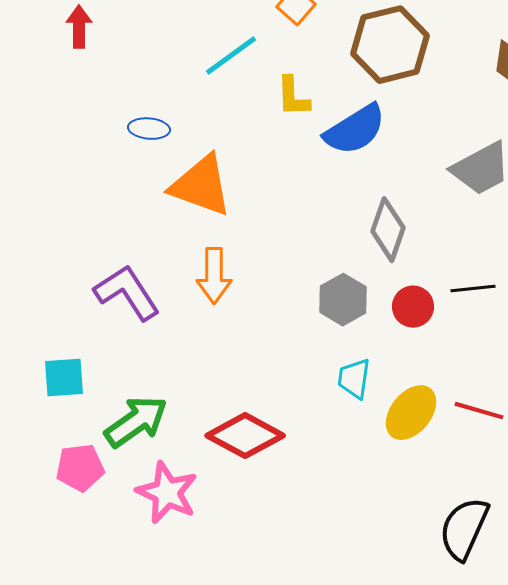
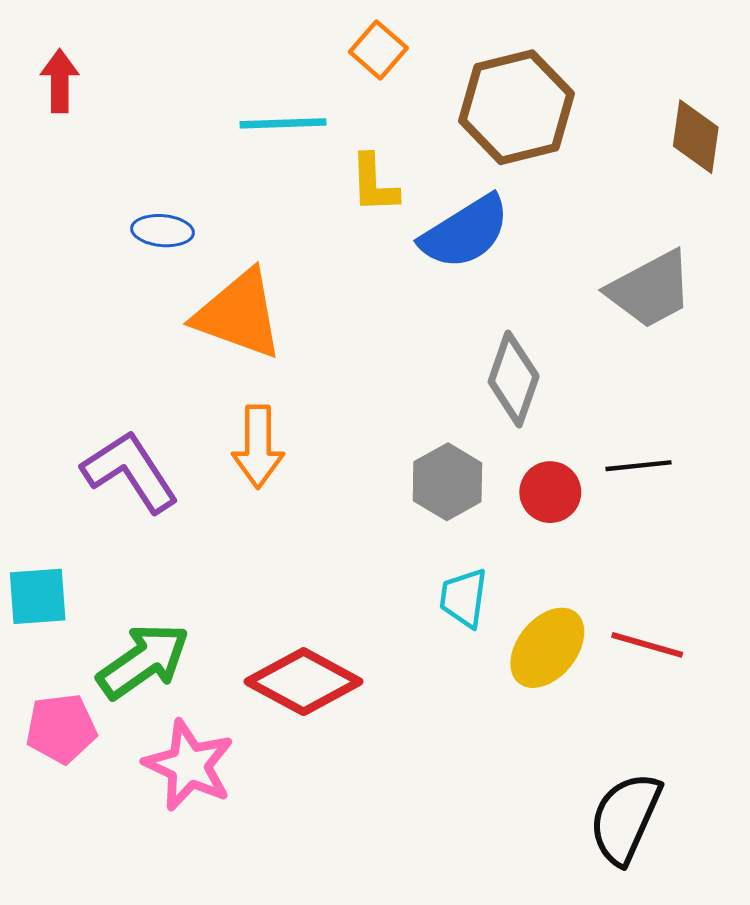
cyan line: (231, 56) -> (283, 123), turned 34

